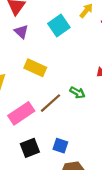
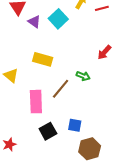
purple triangle: (21, 32) -> (34, 22), moved
pink rectangle: (21, 113) -> (36, 102), turned -50

